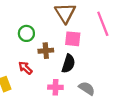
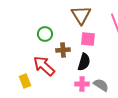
red arrow: (25, 68) -> (44, 66), size x1.6
pink cross: (55, 87) -> (82, 84), moved

